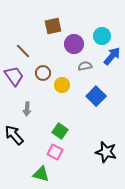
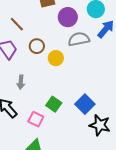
gray semicircle: (85, 66) -> (79, 39), size x1.5
blue square: (96, 96) -> (85, 104), moved
pink square: (55, 152) -> (36, 119), moved

